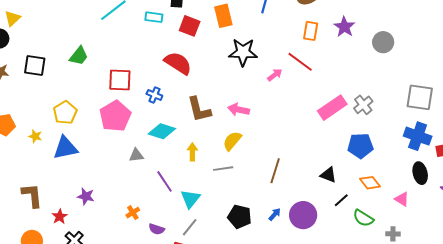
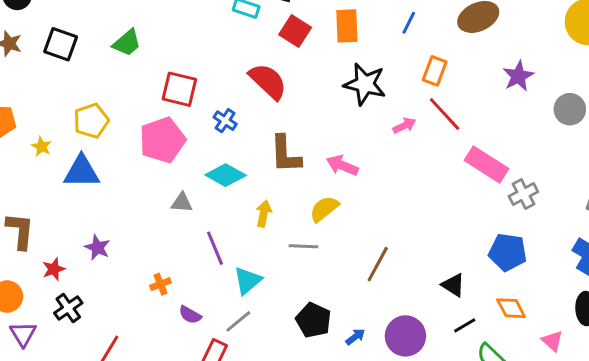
orange rectangle: (311, 31) -> (435, 71), moved
pink rectangle: (332, 108) -> (486, 164), moved, turned 56
blue arrow: (275, 214) -> (355, 337), moved

